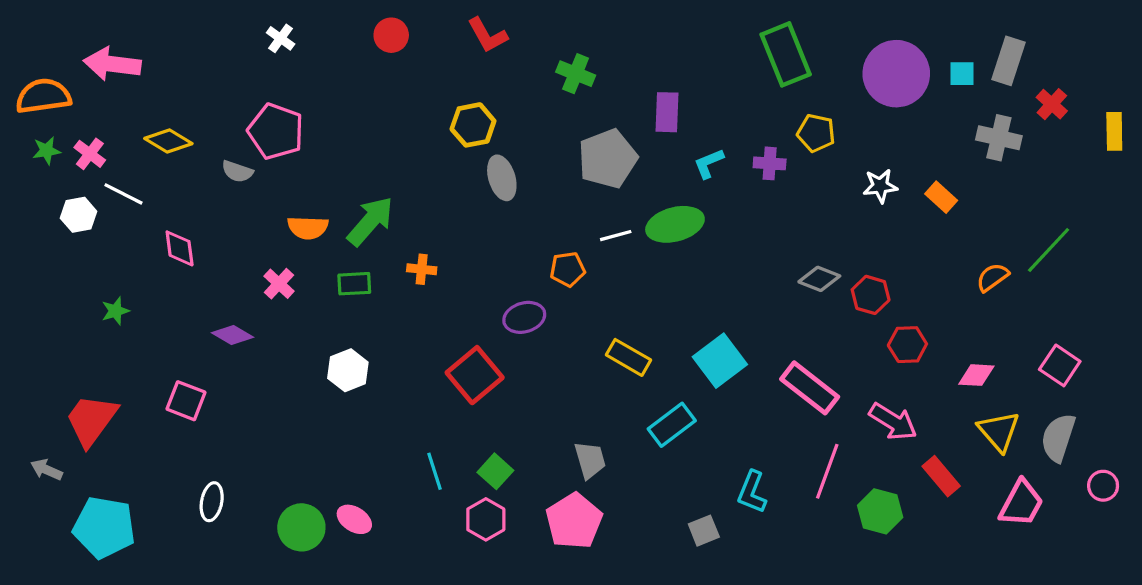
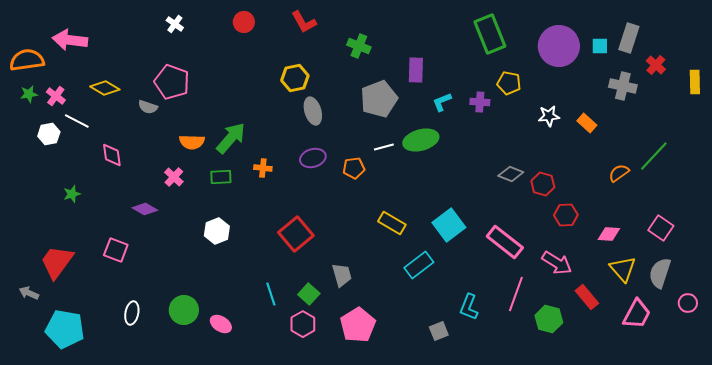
purple ellipse: (524, 317) -> (313, 158), moved
gray trapezoid: (590, 460) -> (342, 275), moved
green circle: (301, 527) -> (184, 310), moved

